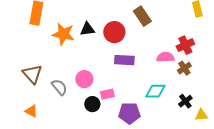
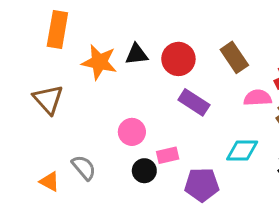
brown rectangle: (142, 16) -> (234, 57), moved
purple rectangle: (124, 60) -> (194, 102), turned 30
brown triangle: (32, 74) -> (48, 99), moved
gray semicircle: (59, 87) -> (84, 168), moved

